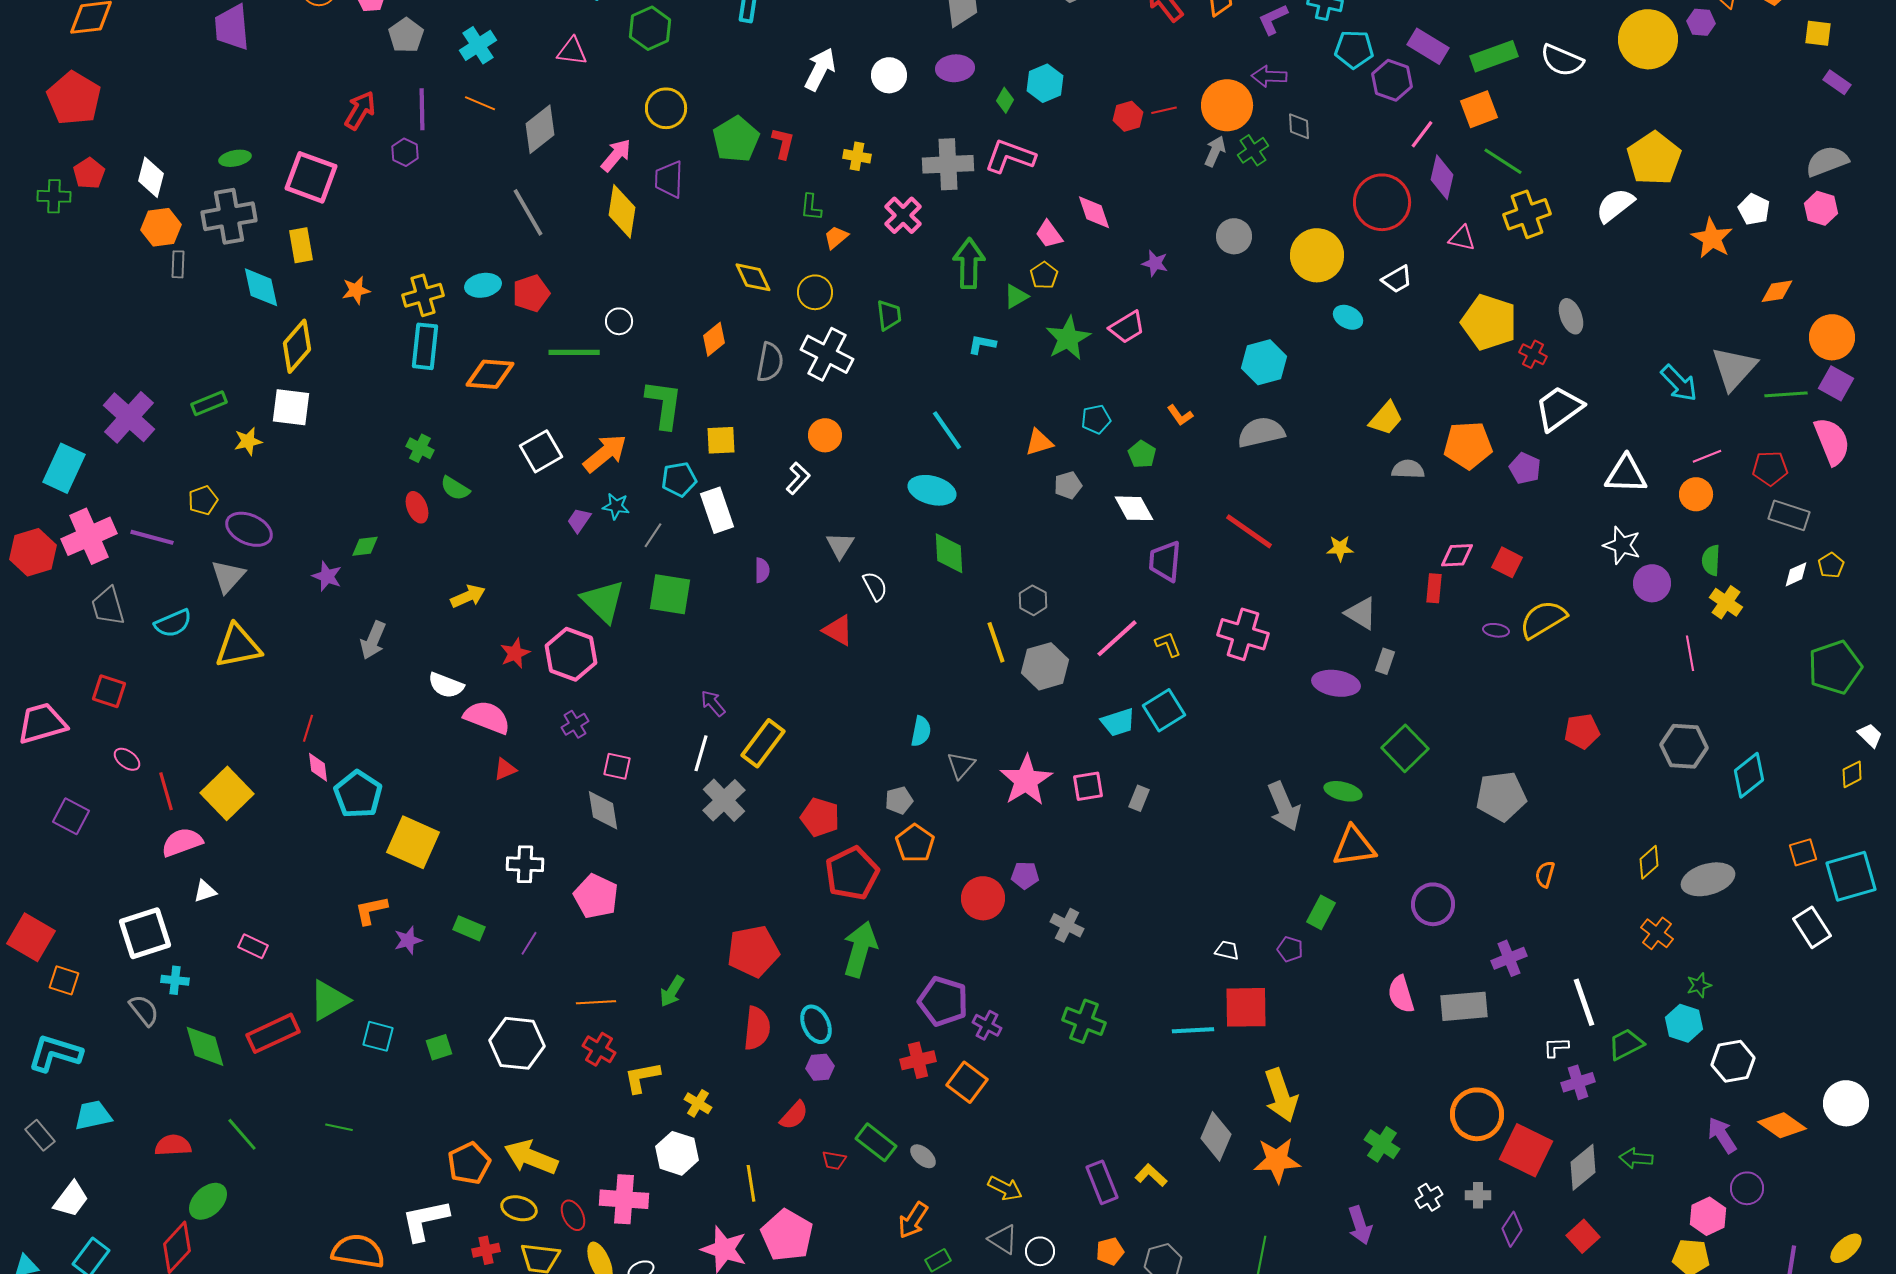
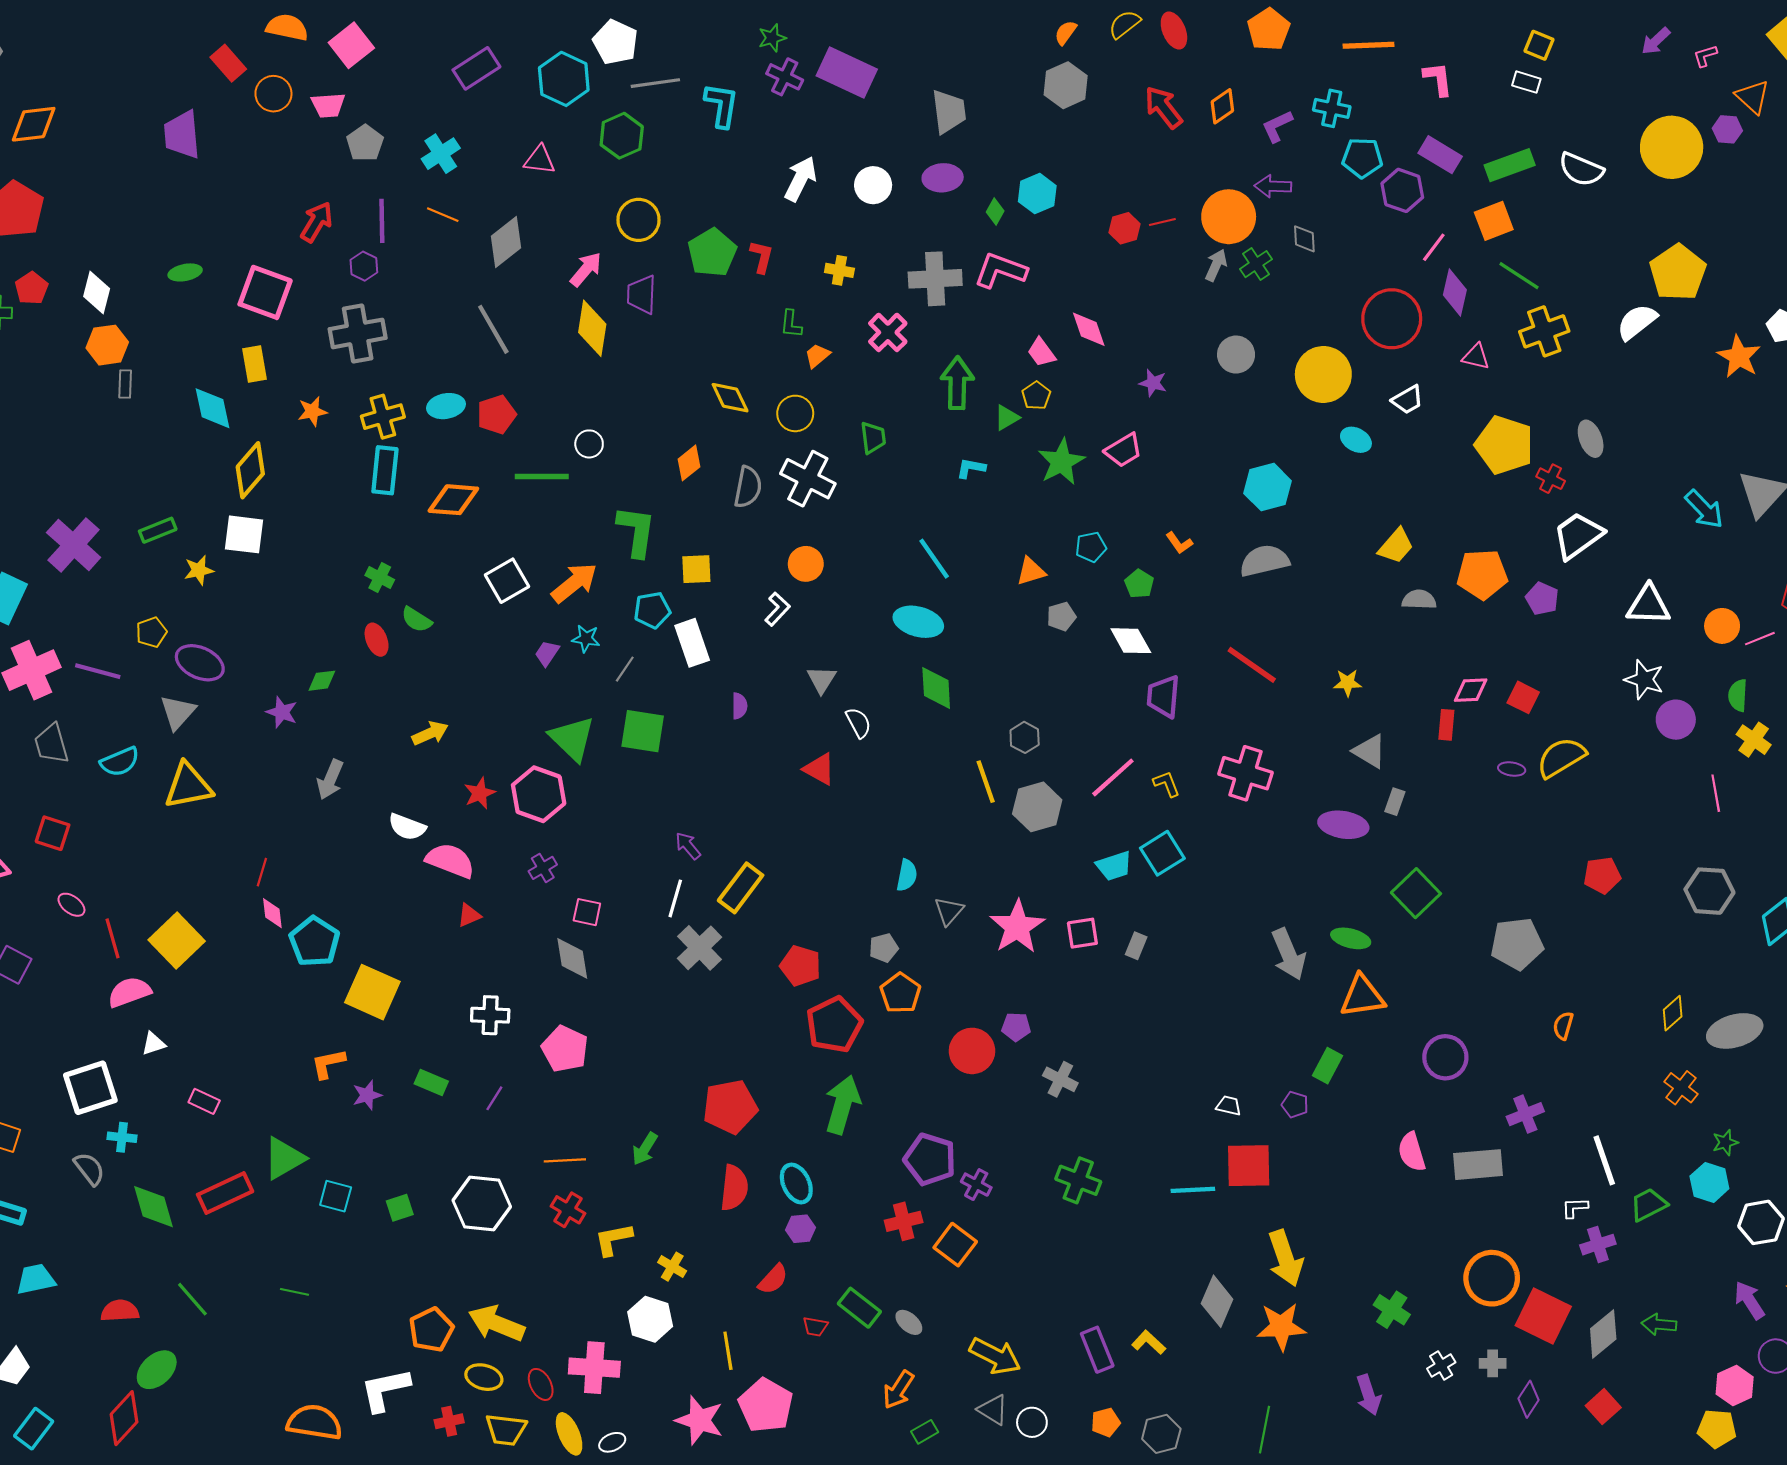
gray cross: (229, 216) -> (358, 333), moved
pink line: (1707, 456) -> (1760, 639), moved
yellow arrow: (1005, 1188) -> (995, 1356), size x1.4

